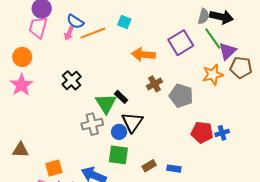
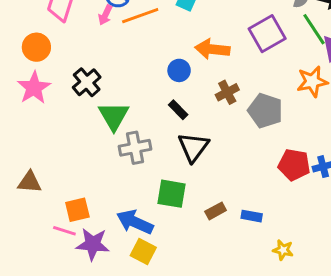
black cross: (72, 80) -> (87, 82), moved
green triangle: (106, 103) -> (114, 116), moved
blue circle: (119, 132) -> (179, 70), moved

